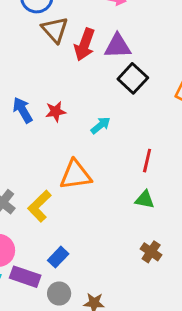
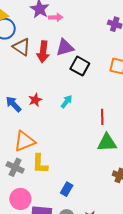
orange triangle: (76, 175) -> (24, 141), moved
green triangle: (145, 200) -> (107, 143), size x1.5
yellow L-shape: (39, 206) -> (40, 164), turned -30
blue rectangle: (58, 257) -> (67, 189), moved

